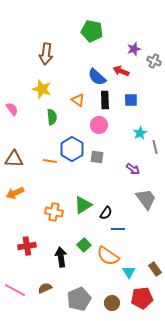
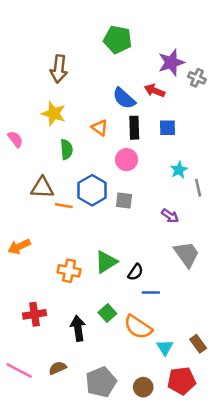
purple star: (134, 49) -> (171, 62), size x1.5
brown triangle: (14, 159) -> (42, 188), moved

